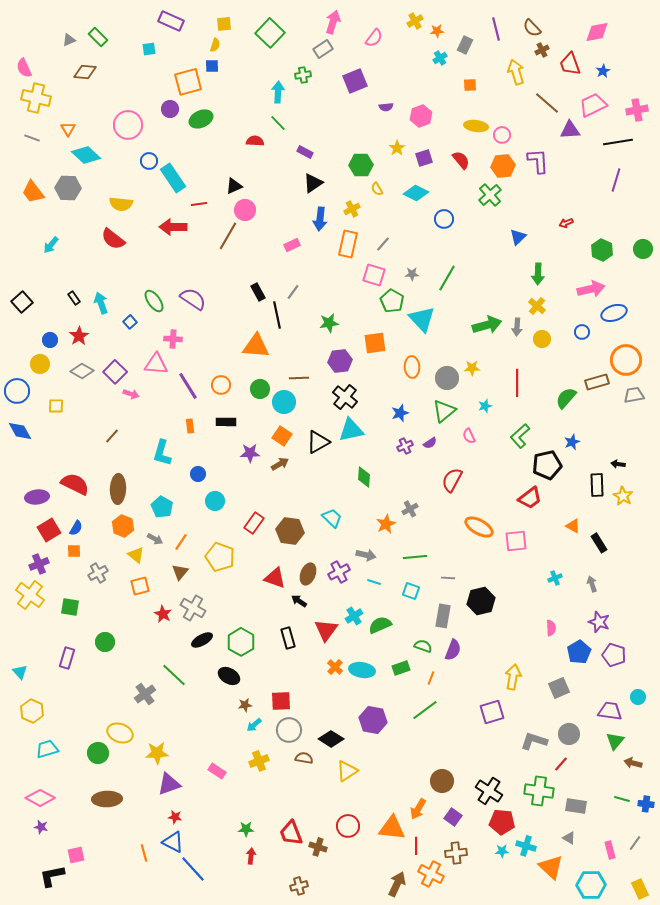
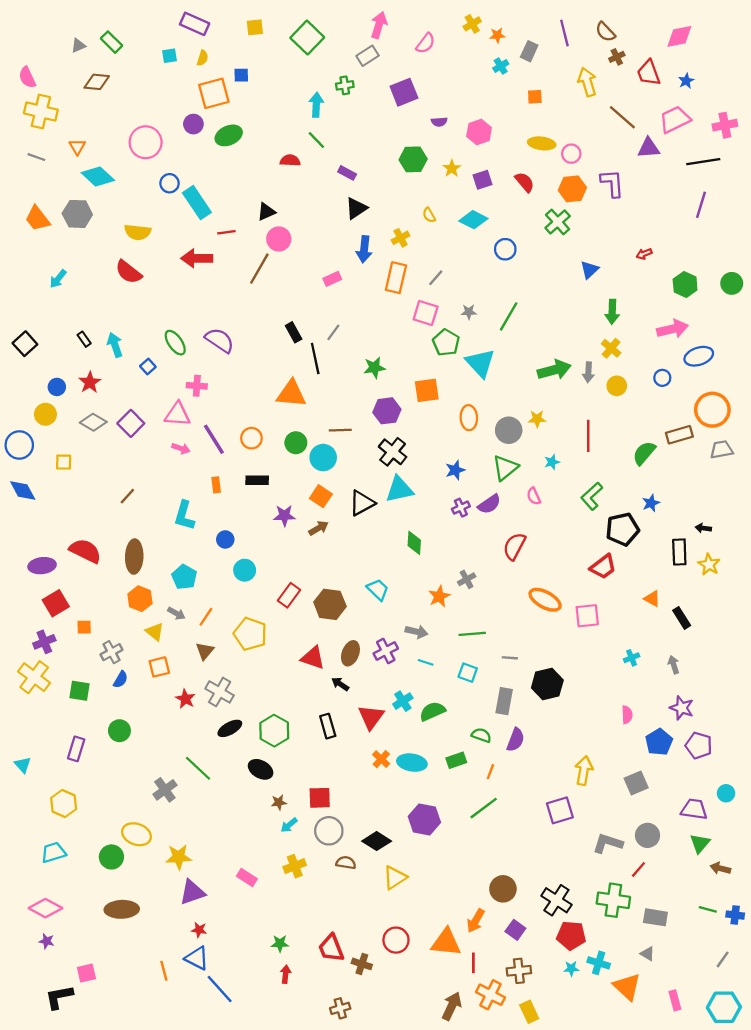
yellow semicircle: (215, 45) -> (203, 58), moved
green hexagon: (361, 165) -> (413, 159), moved
pink arrow: (131, 394) -> (181, 448), moved
purple semicircle: (430, 443) -> (489, 504), size x1.5
blue semicircle: (76, 528) -> (121, 679), moved
yellow hexagon: (32, 711) -> (64, 803), moved
pink rectangle: (610, 850) -> (675, 1000), moved
cyan hexagon: (591, 885) -> (724, 1007), moved
yellow rectangle: (640, 889) -> (529, 1012), moved

